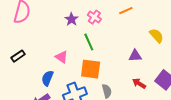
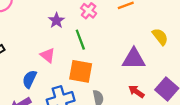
purple star: (71, 19) -> (56, 20), moved
purple triangle: (135, 56) -> (134, 59), size x1.5

